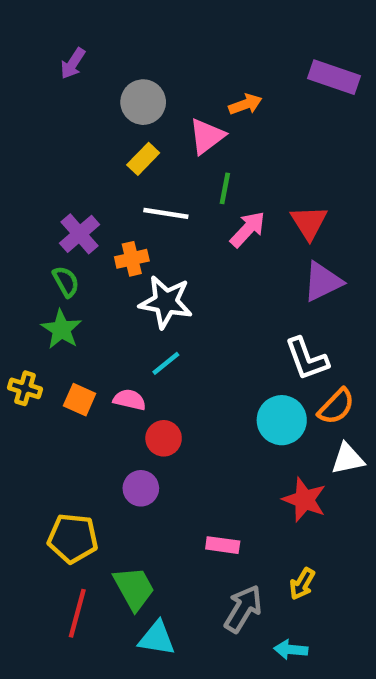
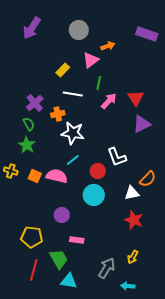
purple arrow: (73, 63) -> (32, 28), size x1.6
gray circle: (143, 102) -> (79, 30), moved
white L-shape: (307, 359) -> (117, 157), moved
pink semicircle: (129, 400) -> (57, 176), size x1.5
cyan circle: (282, 420) -> (94, 195), moved
red circle: (164, 438) -> (98, 171), moved
white triangle: (348, 459) -> (132, 193), moved
pink rectangle: (223, 545) -> (77, 240), moved

